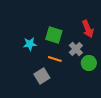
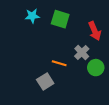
green square: (54, 35) -> (60, 19), moved
cyan star: (30, 44) -> (32, 16), moved

